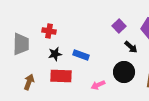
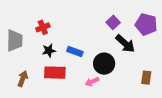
red cross: (49, 31) -> (43, 27), turned -32
black arrow: (131, 47) -> (125, 43), size x1.5
black circle: (124, 72) -> (104, 64), moved

